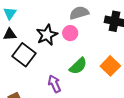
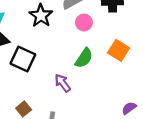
pink circle: (70, 33) -> (84, 22), moved
black star: (47, 35) -> (41, 16), moved

